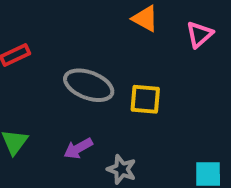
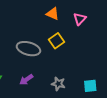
yellow square: (145, 99) -> (57, 41), moved, turned -35
gray star: (122, 169) -> (58, 84), moved

